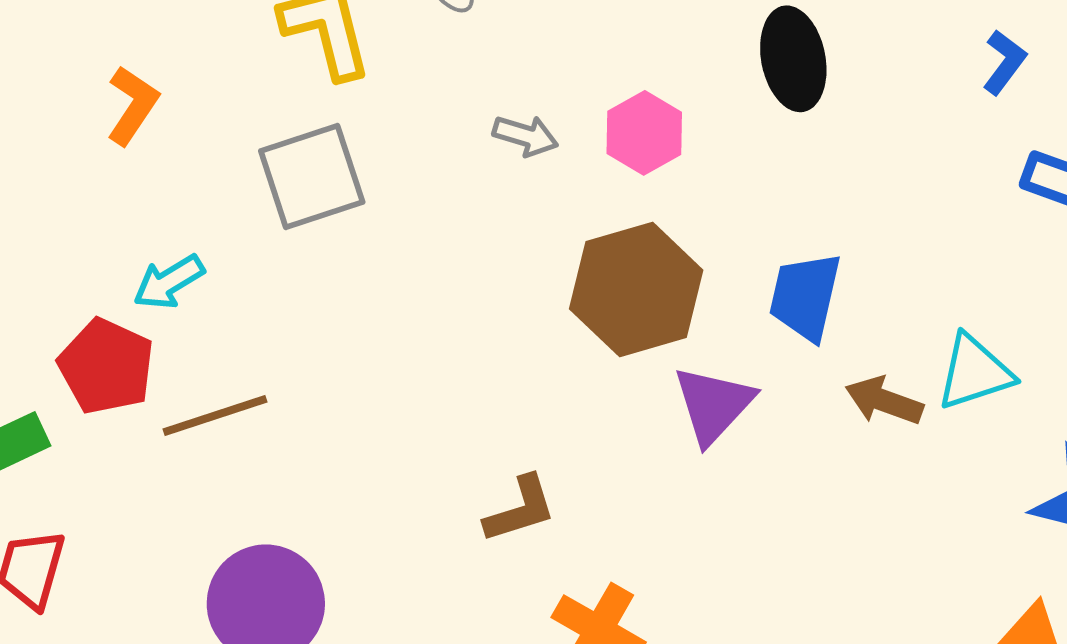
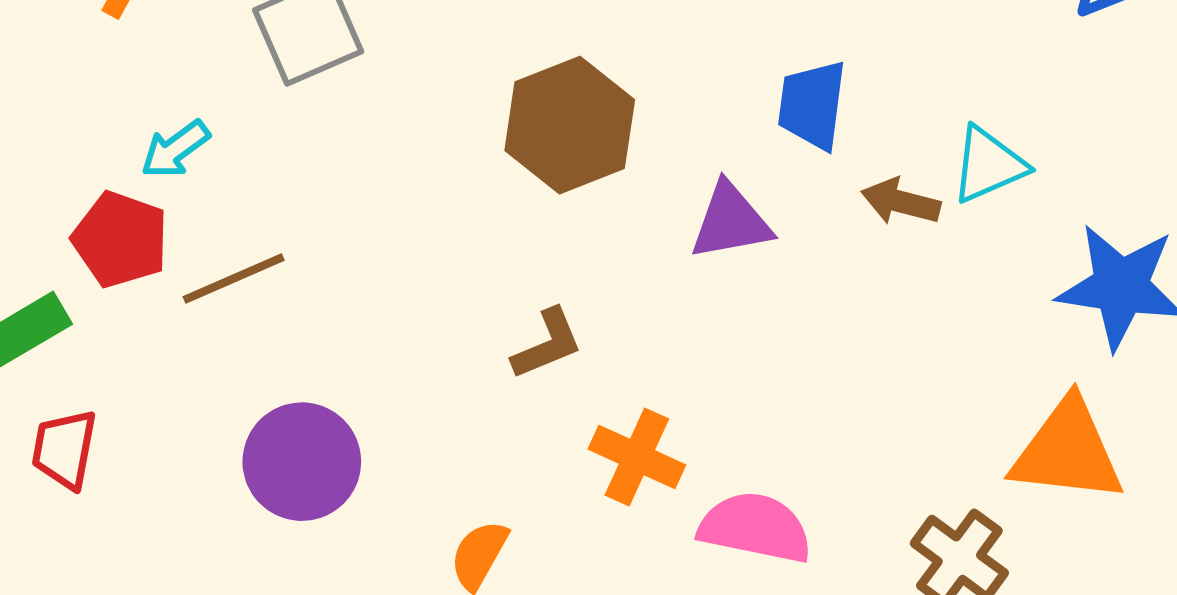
brown hexagon: (636, 289) -> (570, 125), moved
purple triangle: (713, 405) -> (731, 221), turned 42

